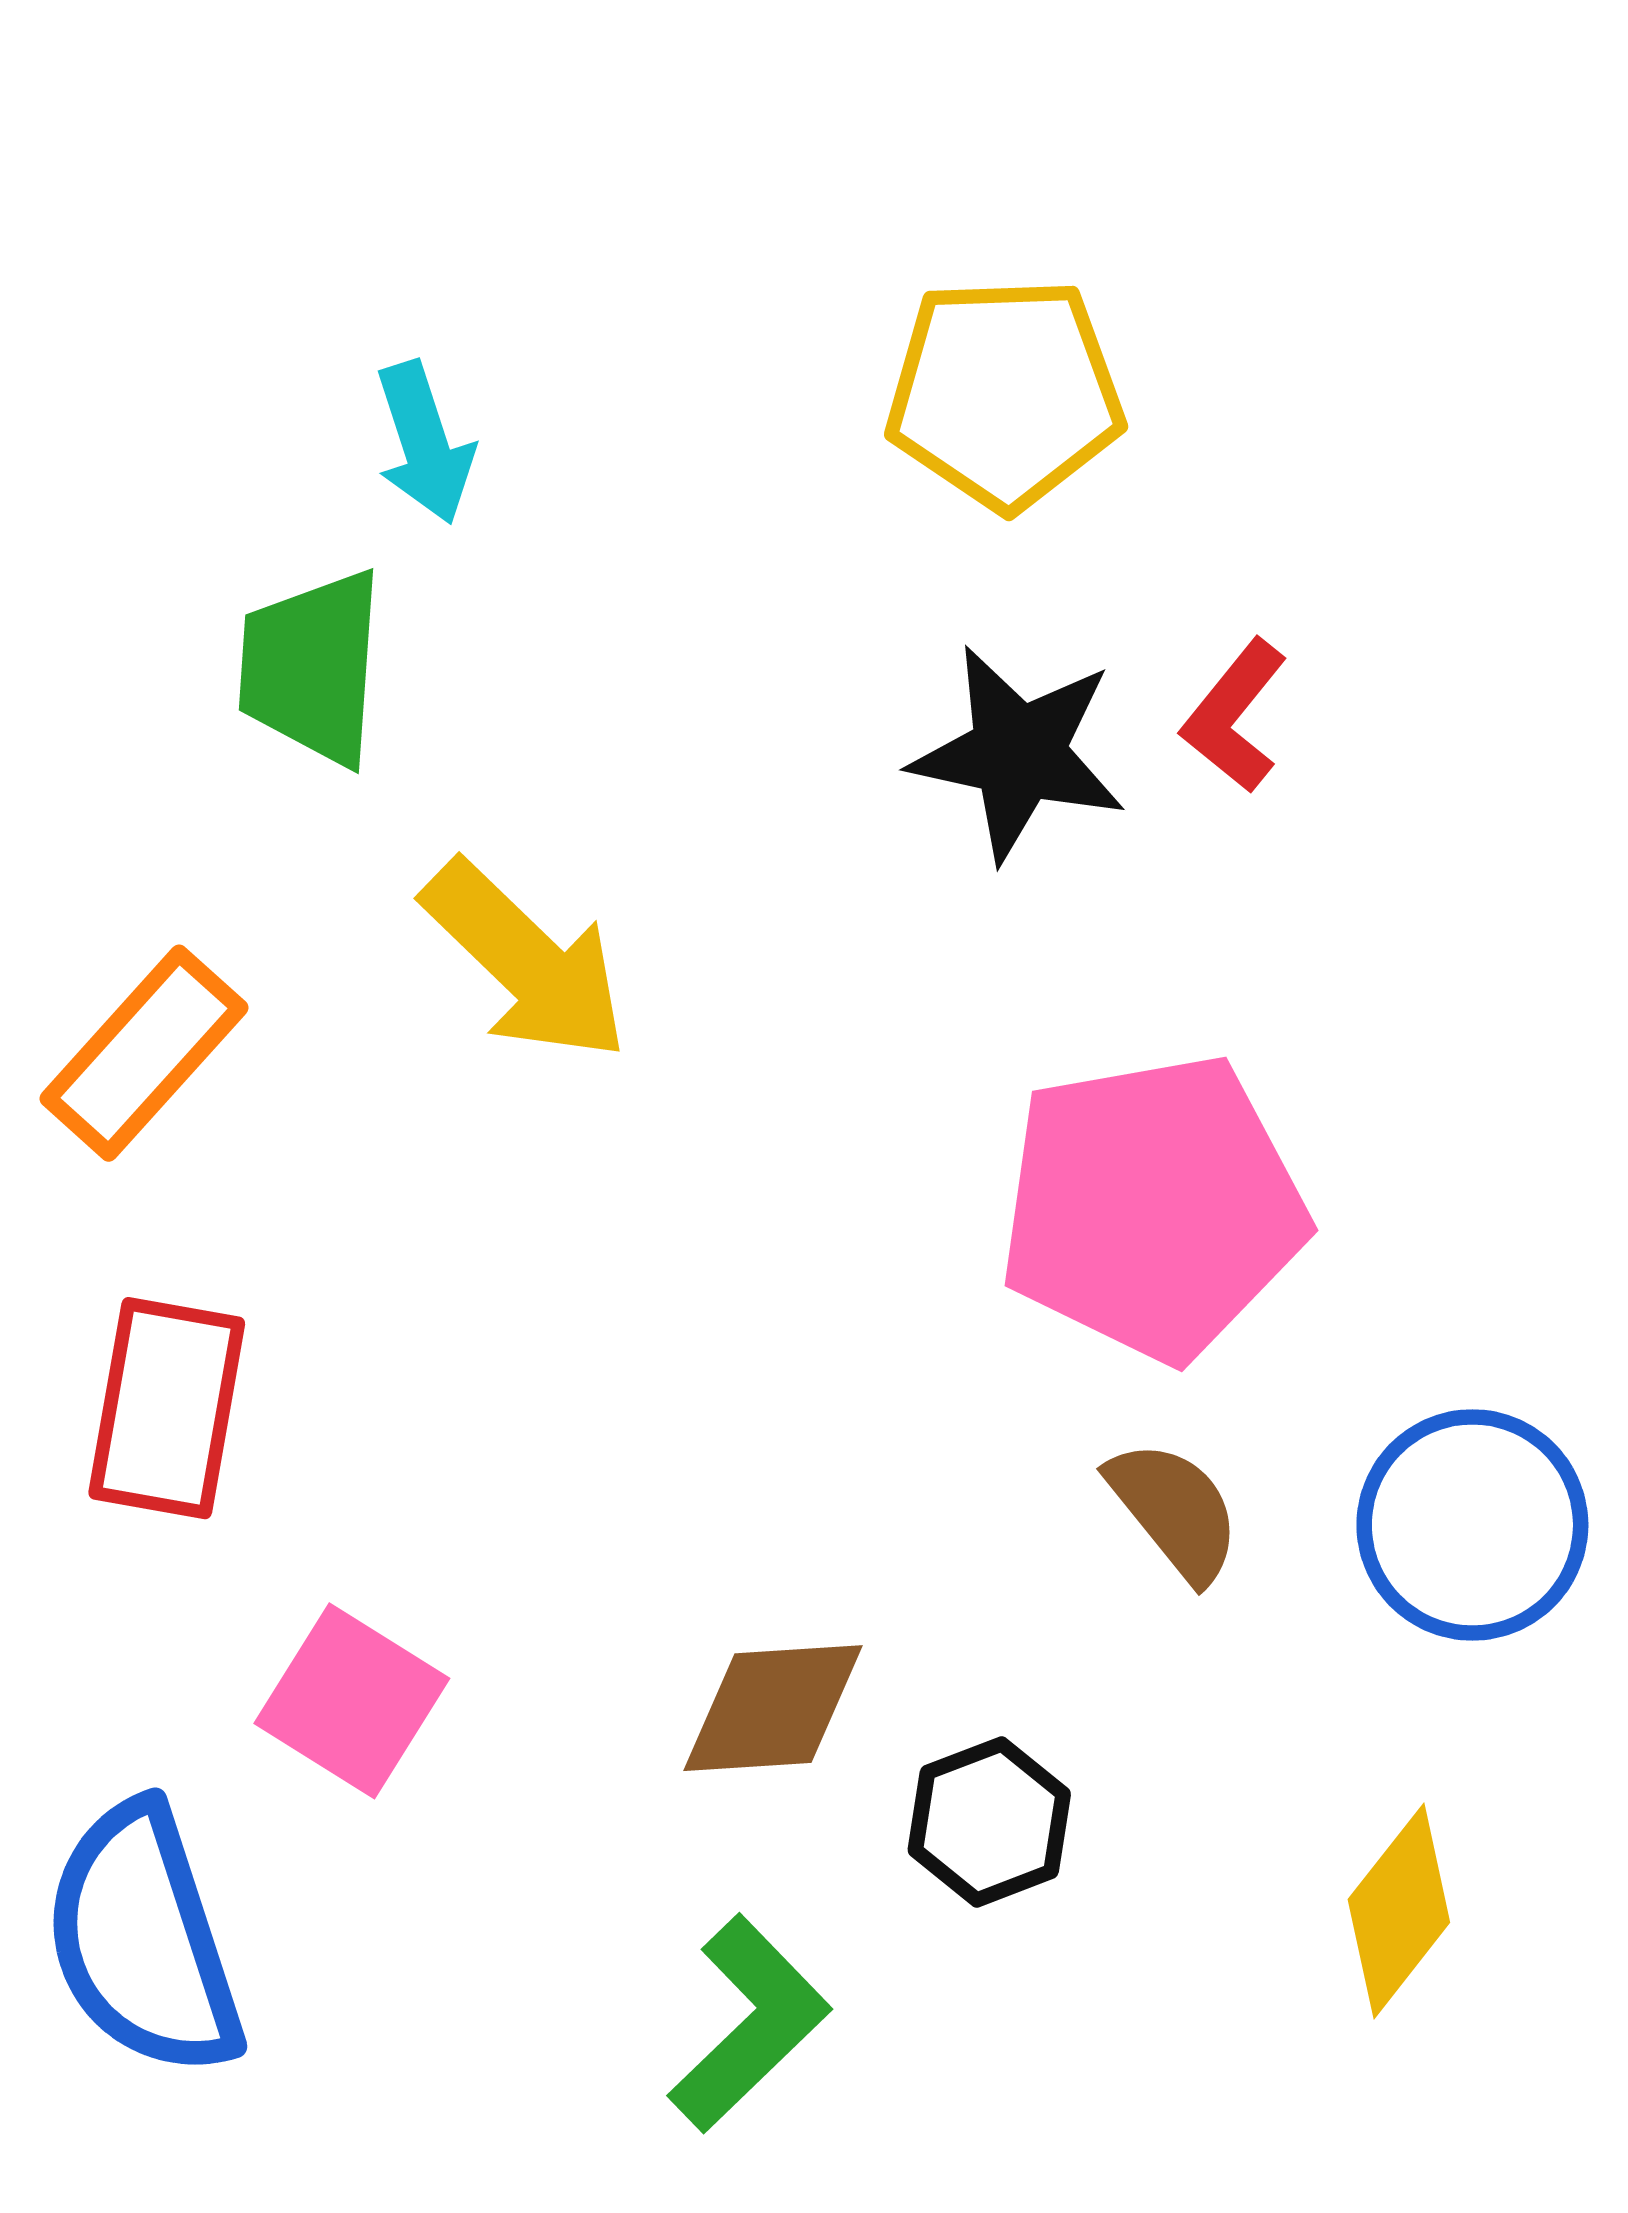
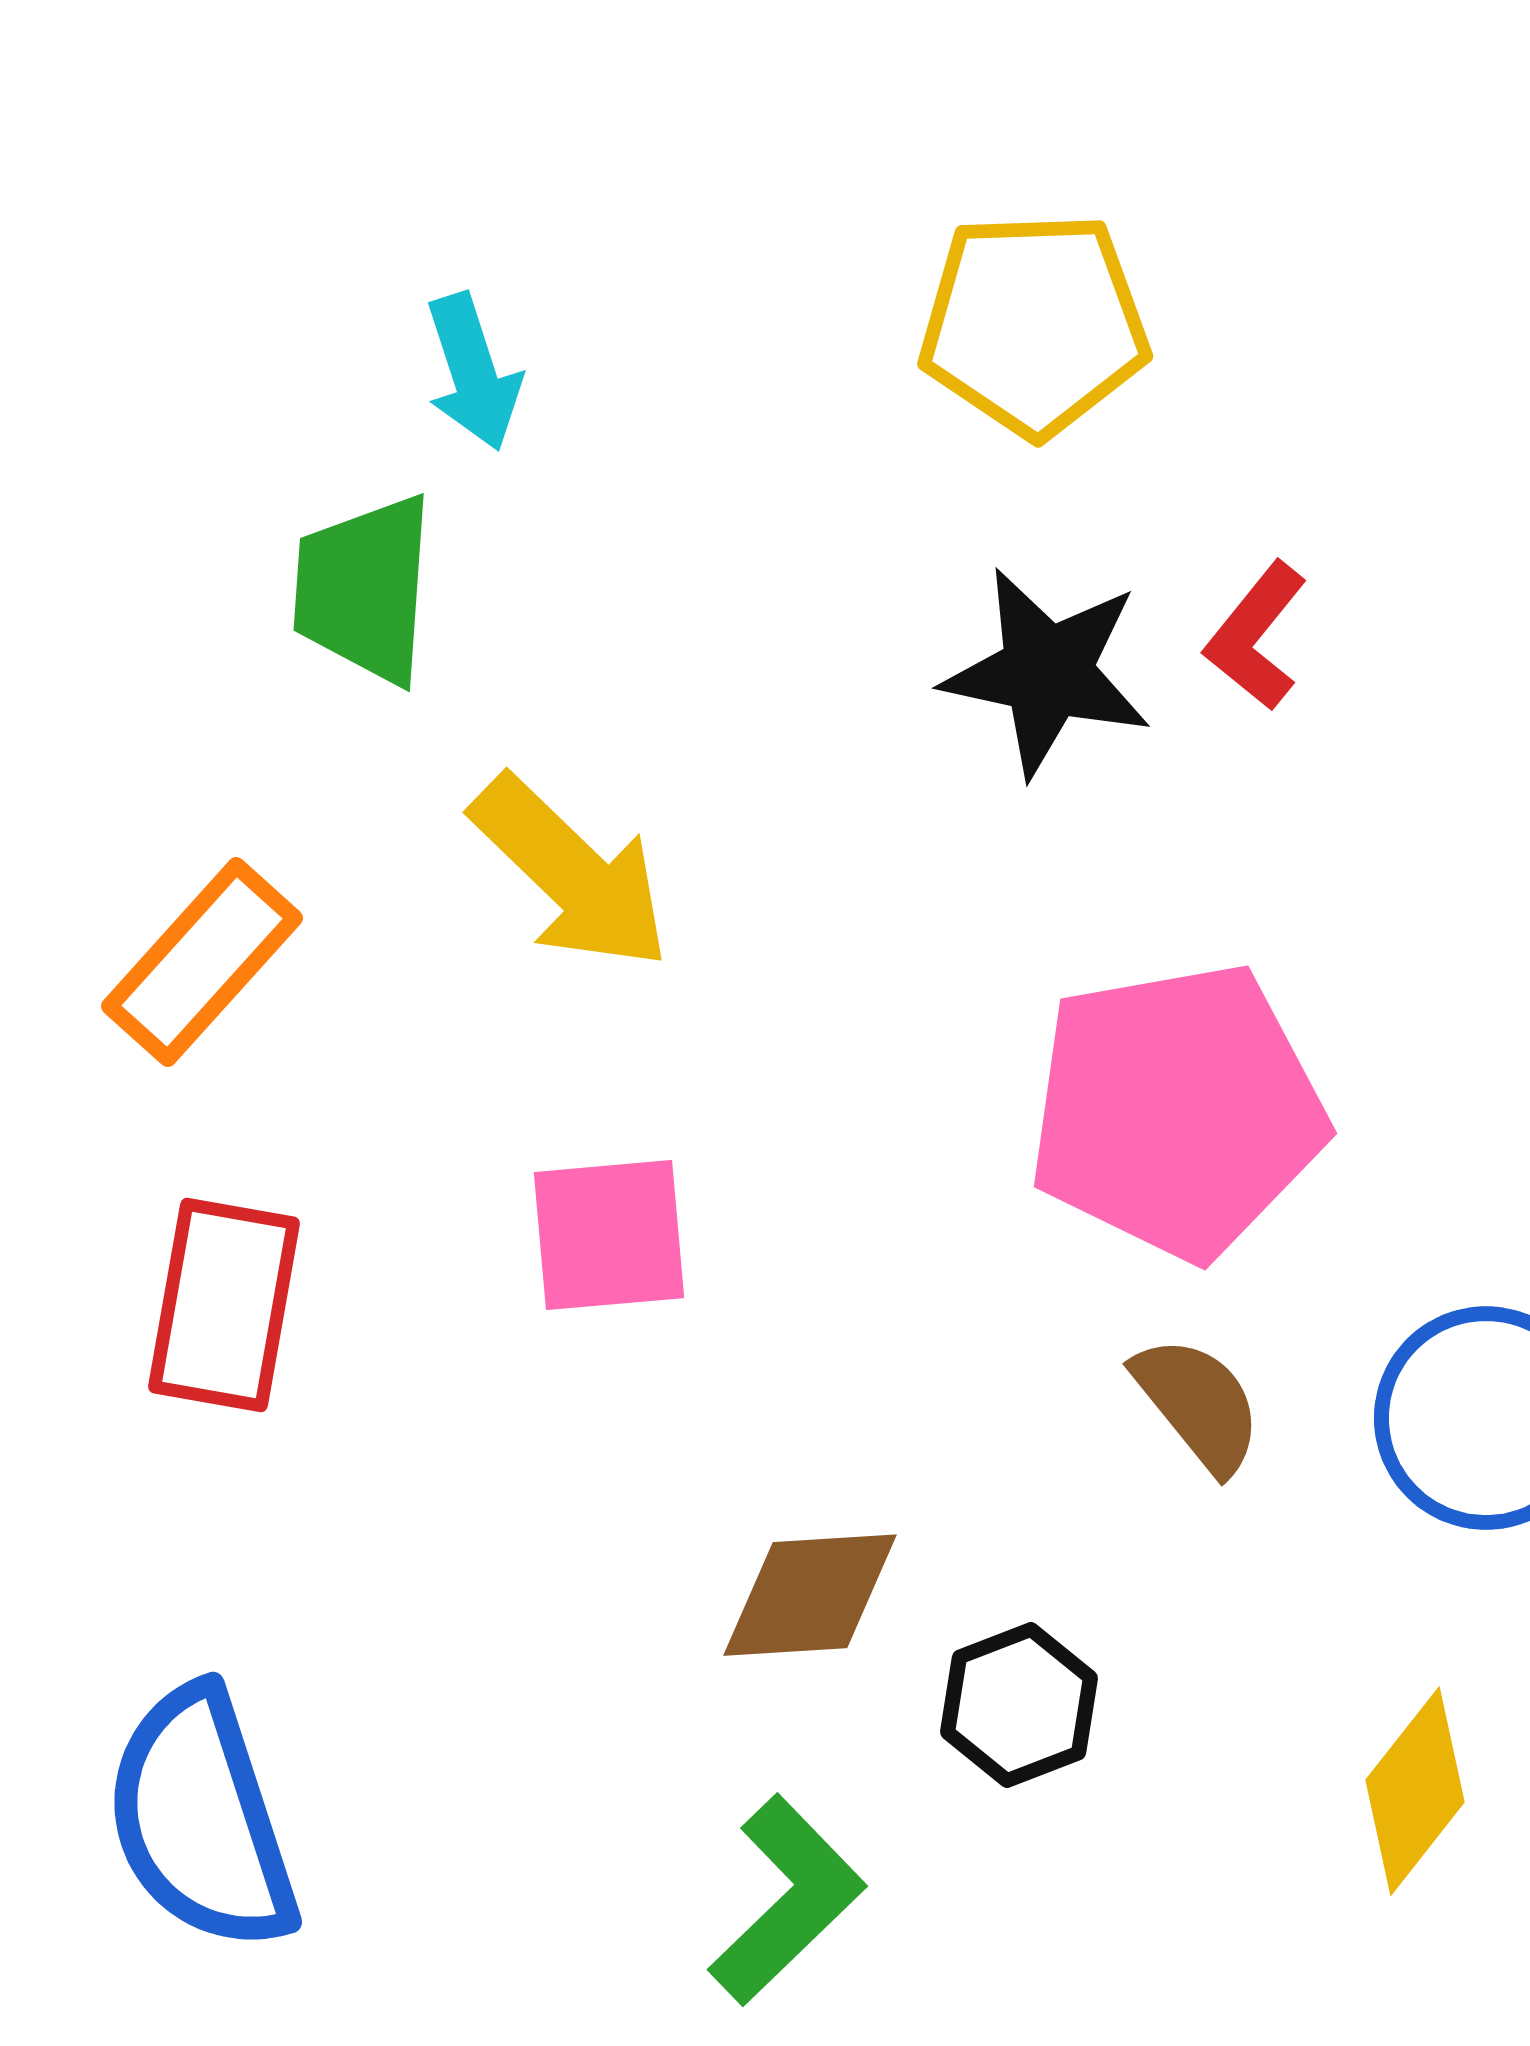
pink square: (352, 1701) -> (609, 1235), moved, turned -37

